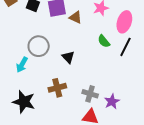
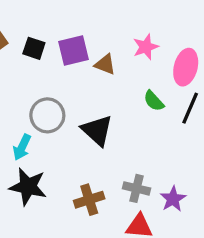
black triangle: (68, 57) -> (97, 130), size x1.5
brown cross: (57, 88) -> (89, 200), moved
black star: (24, 102) -> (28, 187), moved

